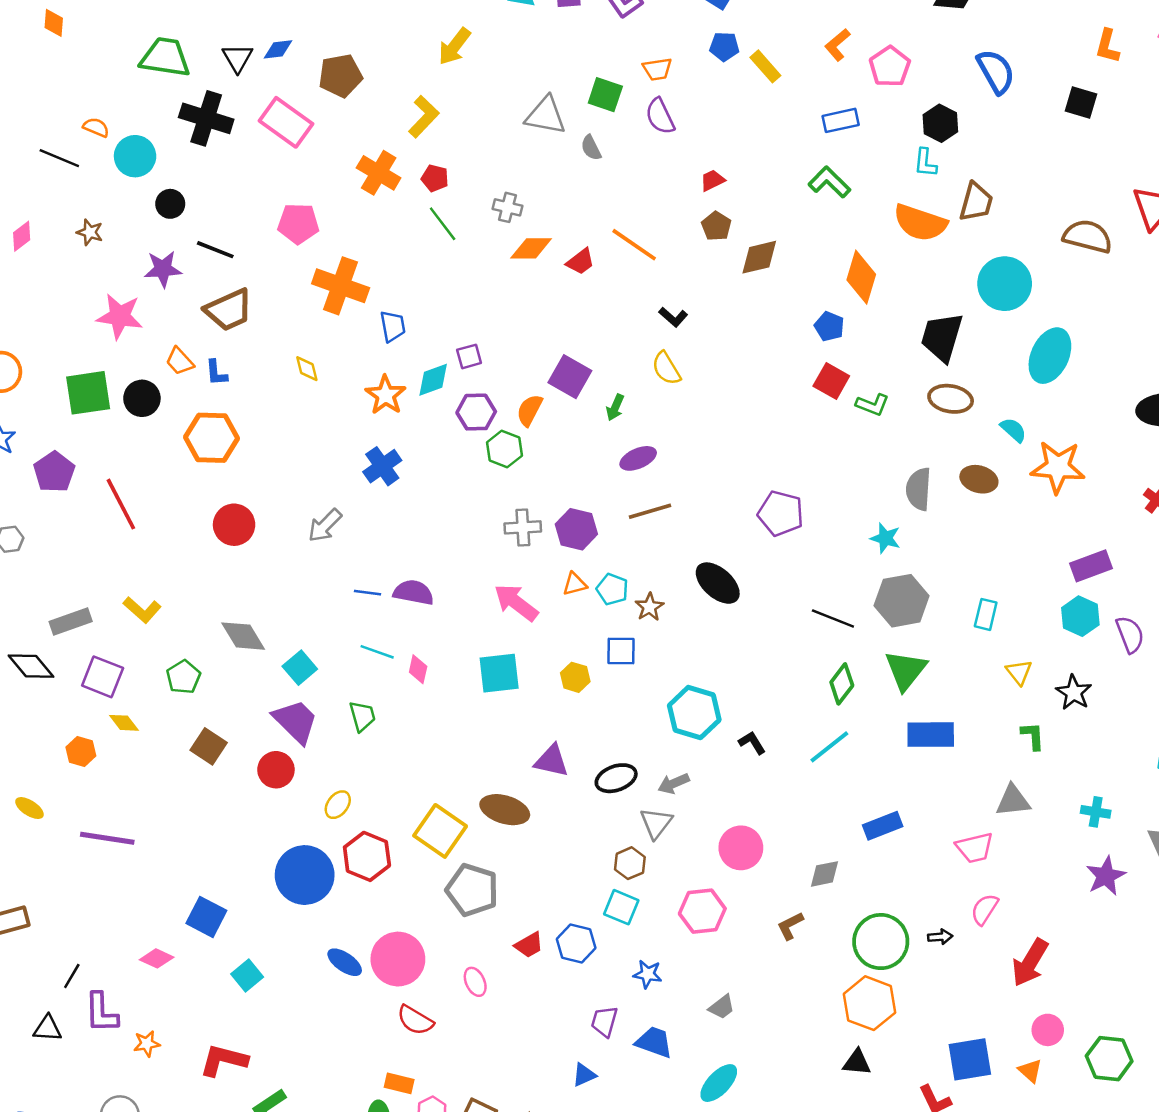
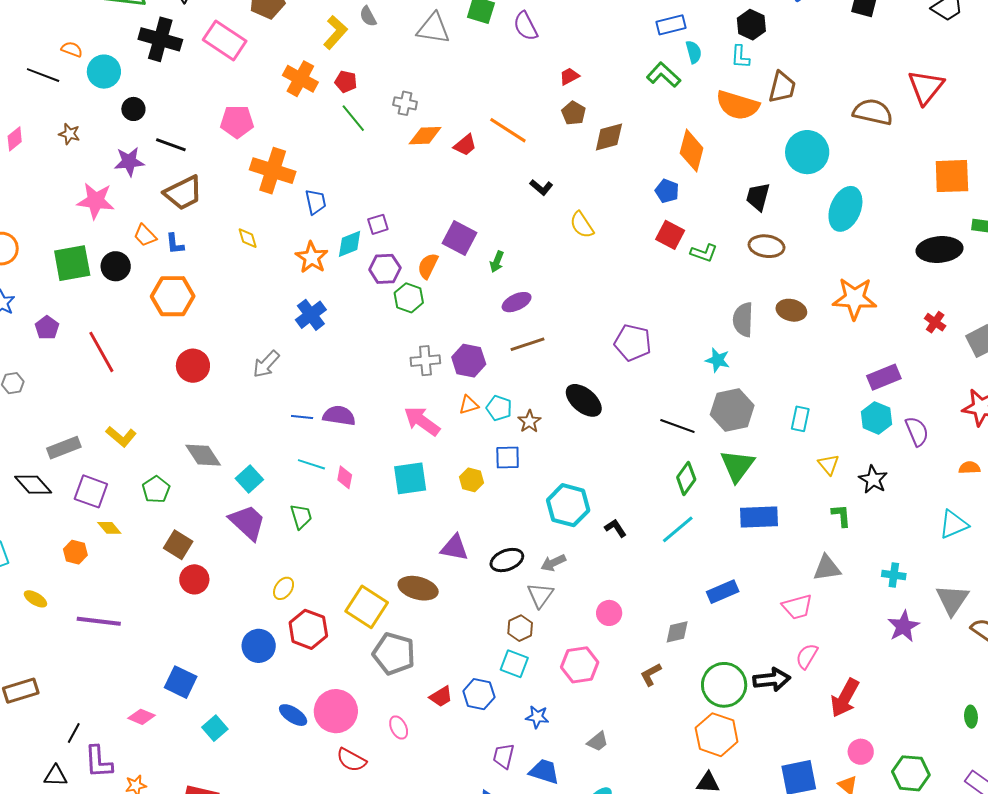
gray semicircle: (591, 148) -> (368, 16), moved
black trapezoid: (942, 337) -> (758, 197), size x0.7
yellow semicircle: (666, 368) -> (582, 225), moved
cyan semicircle: (1013, 430) -> (694, 52), moved, turned 35
purple pentagon: (54, 472) -> (47, 328), size x0.7
red circle: (276, 770) -> (194, 579), moved
pink circle: (741, 848) -> (609, 613), size x0.7
blue circle: (305, 875) -> (259, 646), size x0.7
black arrow: (940, 937) -> (772, 679), size x1.8

